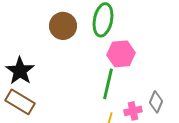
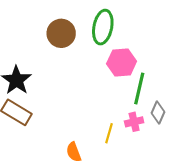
green line: (108, 84) -> (139, 88), moved

